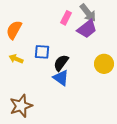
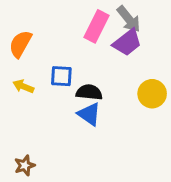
pink rectangle: (66, 18) -> (96, 26), size x1.5
black semicircle: (61, 63) -> (89, 92), turned 60
brown star: (21, 106) -> (25, 165), moved, size x0.6

